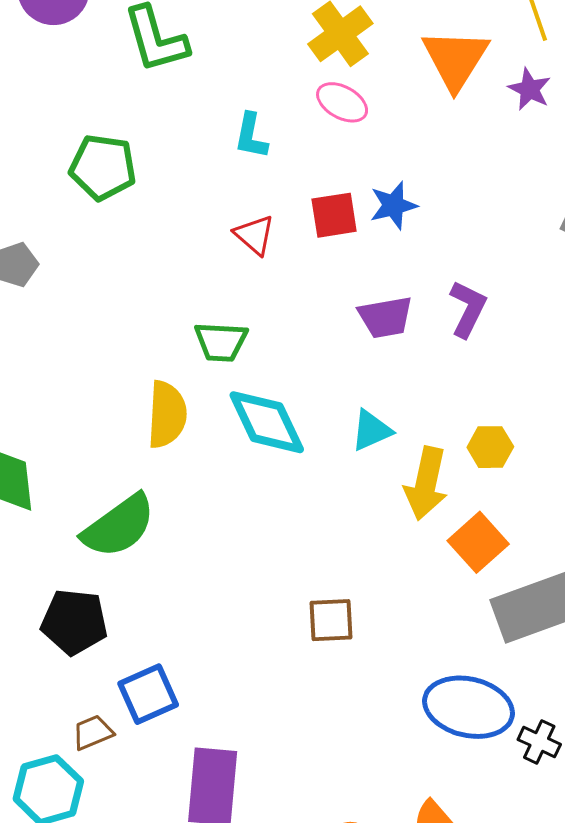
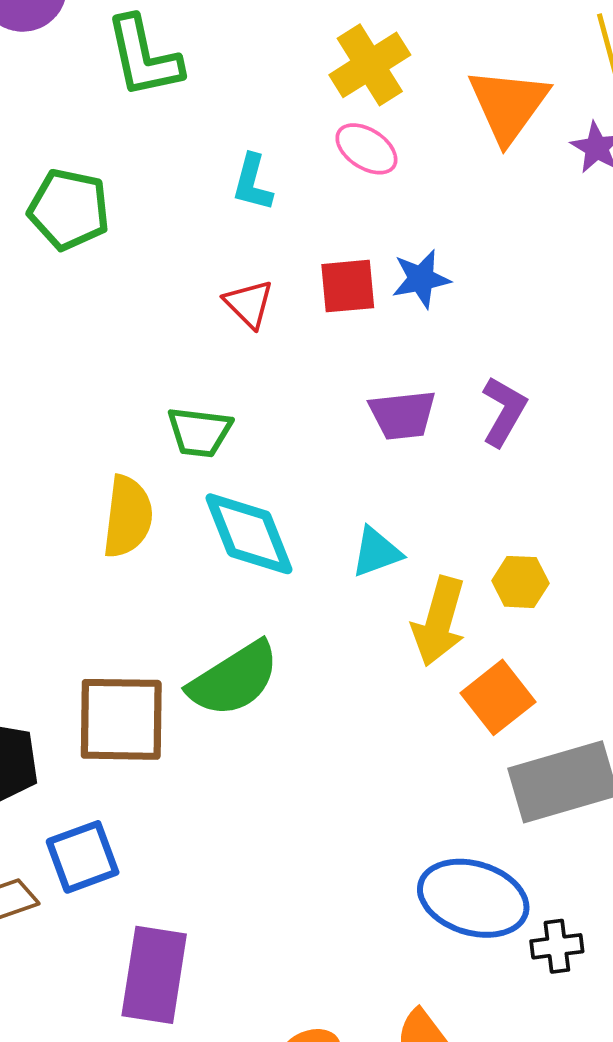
green semicircle: (119, 526) -> (234, 679), moved
brown square: (331, 620) -> (121, 719), moved, size x1.6
black cross: (539, 742) -> (557, 946), turned -36

